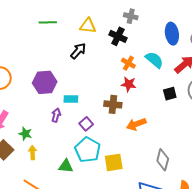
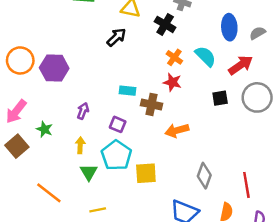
purple hexagon: (45, 82) -> (54, 68), moved
cyan rectangle: (71, 99) -> (128, 91), moved
purple square: (86, 124) -> (118, 124), turned -32
yellow arrow: (33, 153) -> (80, 145), moved
green triangle: (66, 166) -> (89, 172), turned 49

